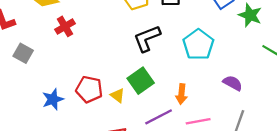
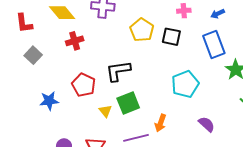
black L-shape: (147, 38) -> (118, 71), moved
red pentagon: (89, 89) -> (84, 85), moved

